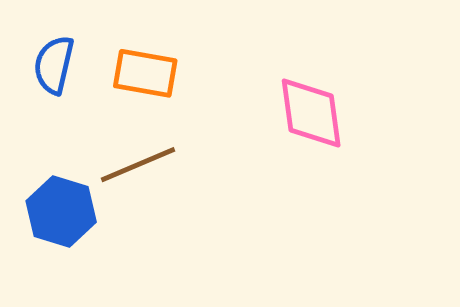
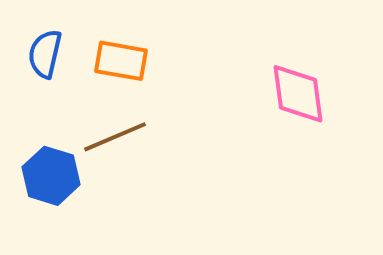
pink diamond: (311, 113) -> (298, 94), moved

